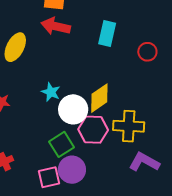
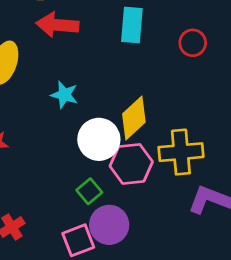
cyan star: (51, 92) -> (64, 95), moved
green square: (61, 144) -> (89, 191), size x0.7

